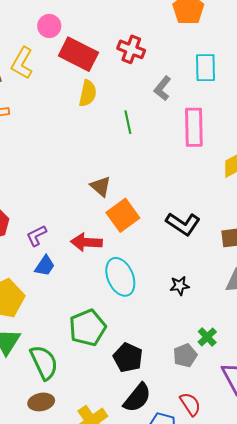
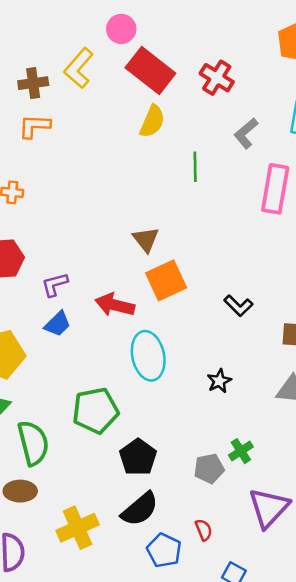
black L-shape: (183, 224) -> (238, 306), size x0.7
black star: (180, 286) -> (219, 381), turned -30
red semicircle: (190, 404) -> (204, 530), size x0.7

